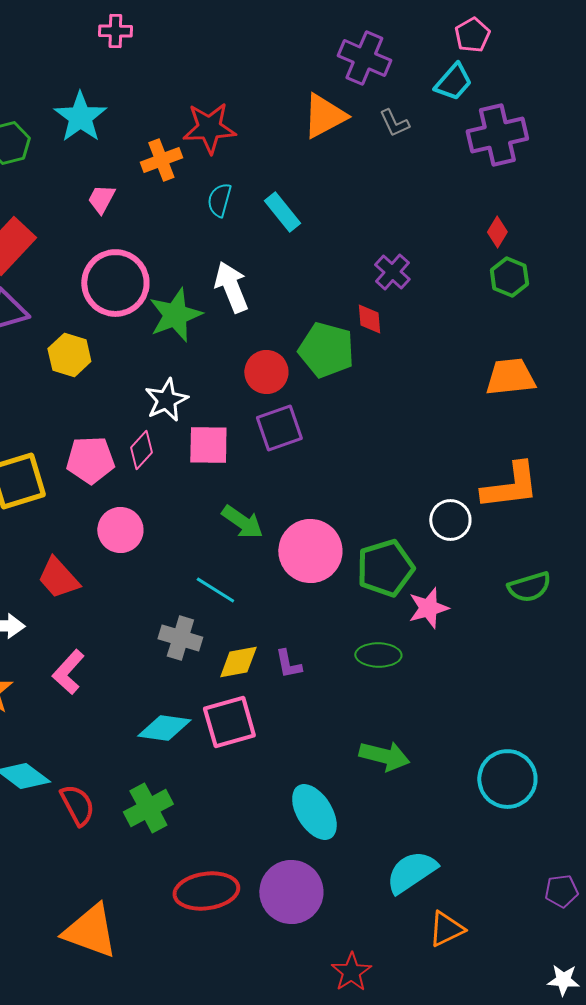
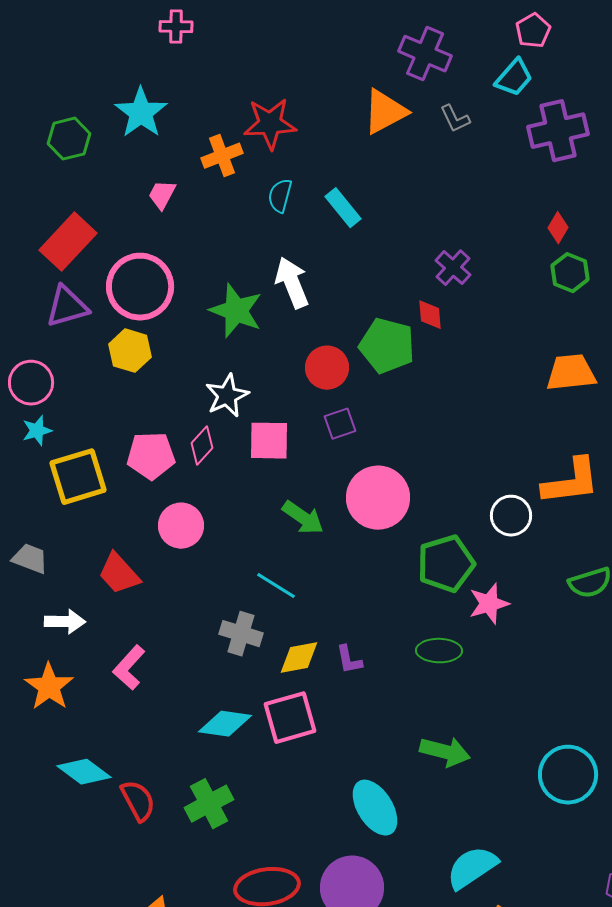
pink circle: (115, 283) -> (140, 287), moved
green star: (175, 315) -> (236, 311), turned -30
purple square: (279, 428) -> (340, 424), size x0.7
pink circle: (310, 551) -> (378, 498), moved

